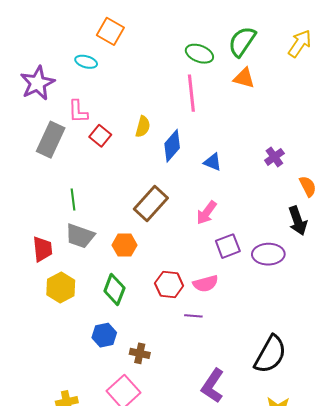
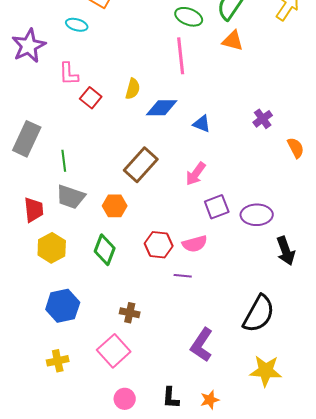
gray rectangle: (51, 140) -> (27, 139), moved
blue diamond: (172, 146) -> (162, 108), turned 48
black arrow: (298, 221) -> (286, 251), moved
blue hexagon: (104, 335) -> (63, 306), moved, size x1.4

